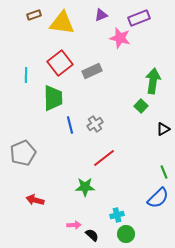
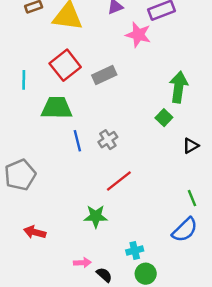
green trapezoid: (53, 98) -> (57, 108), turned -88

